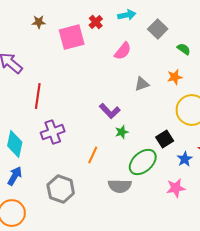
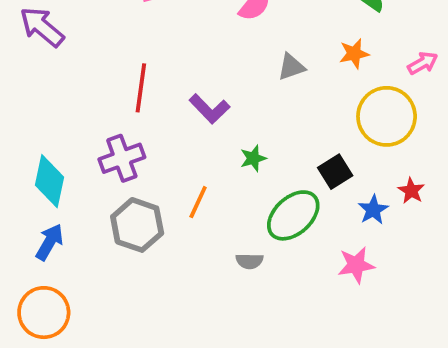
red line: (38, 96) -> (141, 88), moved
purple L-shape: (110, 111) -> (209, 109), moved
gray semicircle: (120, 186) -> (249, 261), size x0.6
gray hexagon: (61, 189) -> (137, 225), moved

